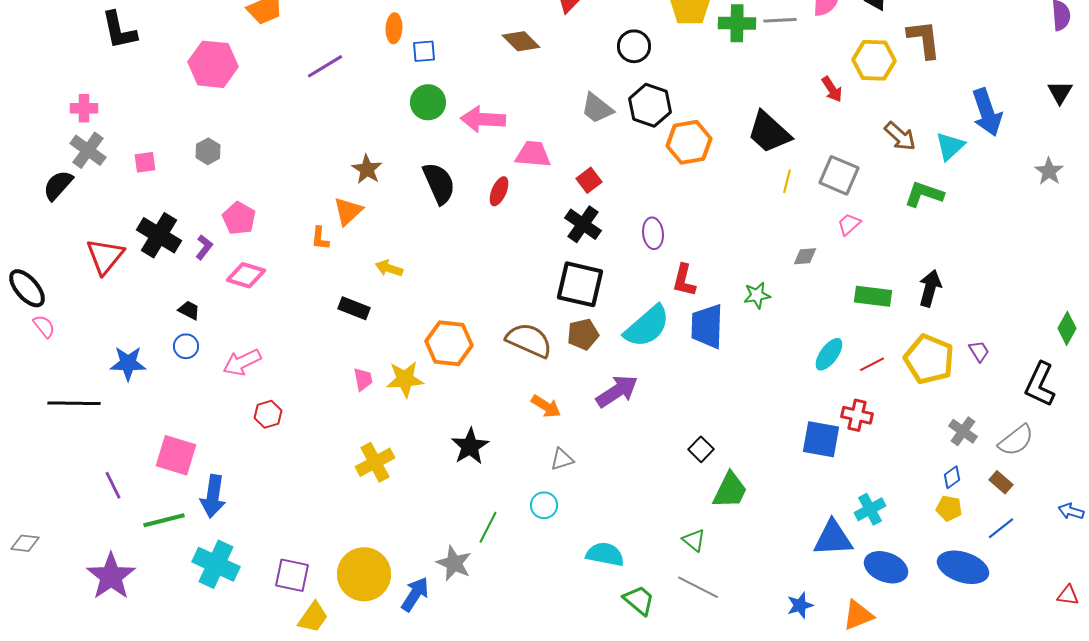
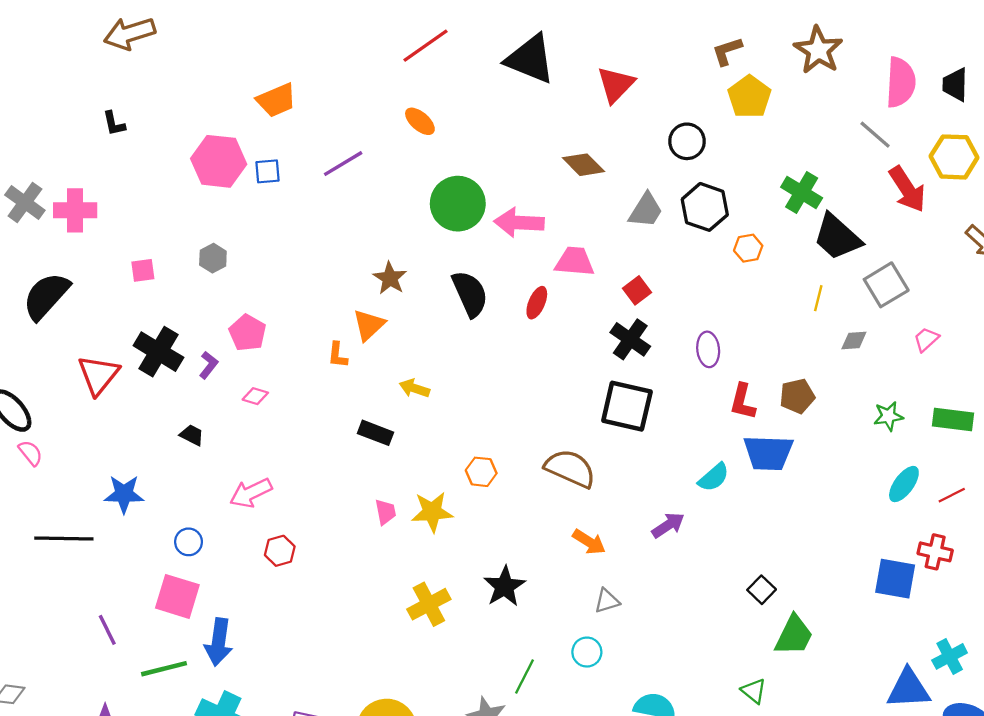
gray line: (780, 20) -> (875, 135), moved, turned 44
green cross: (737, 23) -> (802, 192), moved, turned 30
orange ellipse: (394, 28) -> (420, 121), turned -52
black L-shape: (119, 30) -> (114, 124), size x0.6
brown diamond: (521, 41) -> (584, 165), moved
blue square: (424, 51) -> (268, 171), moved
red arrow: (832, 89) -> (907, 189), size x1.6
green circle: (428, 102) -> (458, 204), size x1.4
pink cross: (84, 108) -> (75, 210), size x1.4
gray trapezoid: (597, 108) -> (646, 210), turned -96
orange hexagon: (689, 142) -> (748, 248), size x0.6
gray cross: (88, 150) -> (25, 203), moved
gray square: (839, 175) -> (886, 285), moved, turned 36
yellow line: (787, 181) -> (818, 298), moved
black semicircle: (58, 185) -> (46, 296), size x1.4
gray diamond: (805, 256) -> (854, 340), moved
pink diamond: (246, 275) -> (255, 396), size x0.6
green star: (757, 295) -> (888, 416), moved
cyan semicircle: (647, 326) -> (714, 477), moved, size x0.6
blue trapezoid: (707, 326) -> (768, 453), turned -90
brown pentagon: (583, 334) -> (797, 396), moved
orange hexagon: (449, 343) -> (481, 472), size x0.6
blue circle: (186, 346) -> (189, 542), moved
purple arrow: (617, 391) -> (668, 525), size x0.7
yellow cross: (375, 462) -> (429, 604), moved

